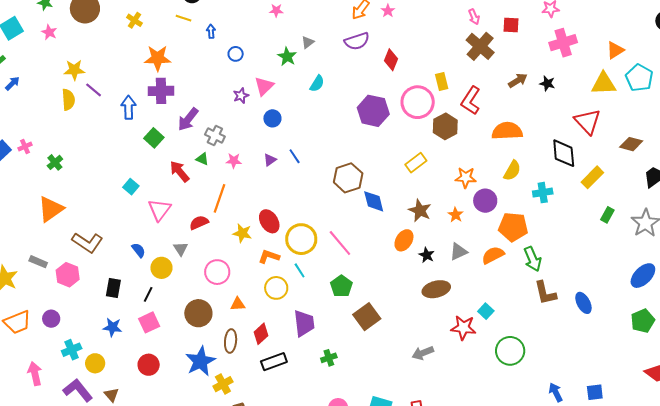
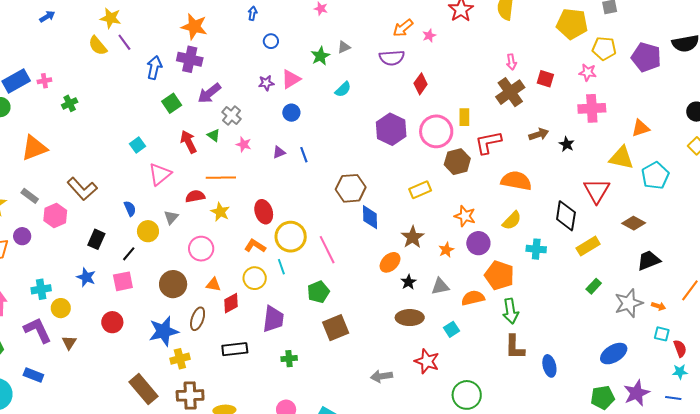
cyan pentagon: (639, 78) -> (655, 176), moved
yellow semicircle: (68, 100) -> (98, 46), turned 130
red L-shape: (471, 101) -> (488, 143), turned 32
orange line: (220, 198) -> (221, 178), turned 56
orange triangle: (51, 209) -> (34, 148), moved
yellow star: (242, 233) -> (220, 212), moved
cyan square: (486, 311) -> (451, 329), moved
purple circle: (51, 319) -> (22, 236), moved
red diamond: (261, 334) -> (231, 303), moved

